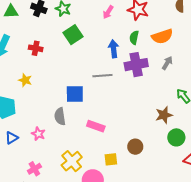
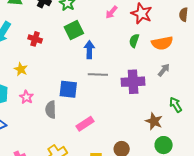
blue arrow: (114, 49) -> (89, 50), moved
purple cross: (136, 65) -> (133, 82), moved
brown star: (164, 115) -> (154, 121), turned 30
pink rectangle: (96, 126) -> (85, 124), turned -60
pink star: (38, 134) -> (26, 97), moved

